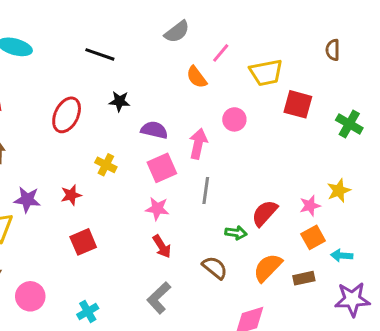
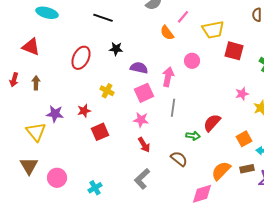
pink star: (310, 206) -> (242, 94), moved
red square: (83, 242) -> (100, 132), moved
orange semicircle: (268, 268) -> (221, 171), moved
brown rectangle: (304, 278) -> (247, 169), moved

